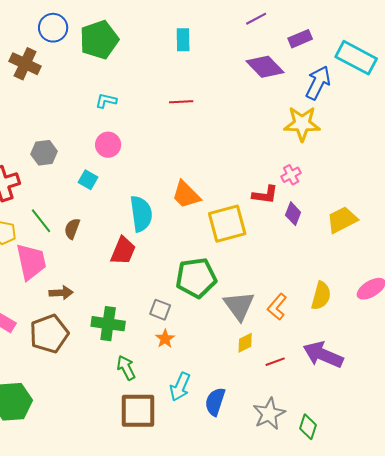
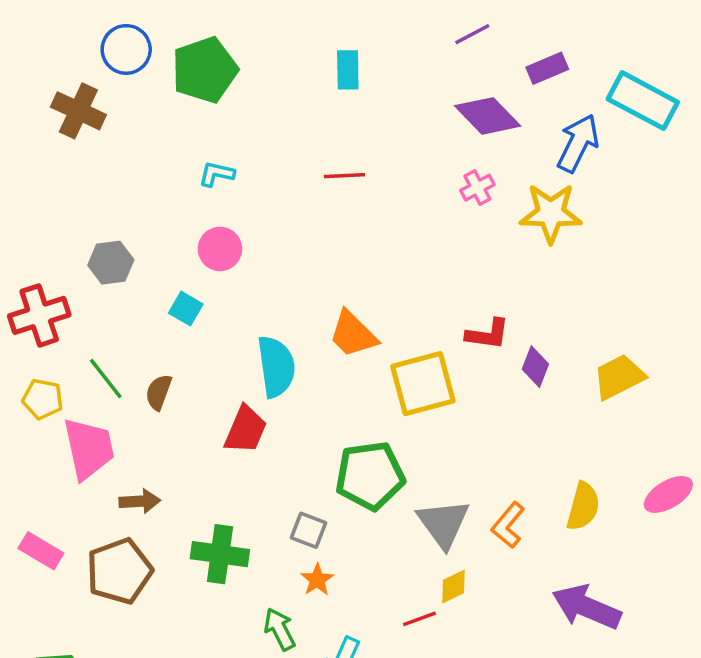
pink cross: (291, 175) -> (477, 188), moved
red line: (275, 362) -> (419, 619), moved
green arrow: (126, 368) -> (280, 629), moved

